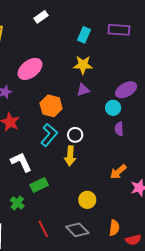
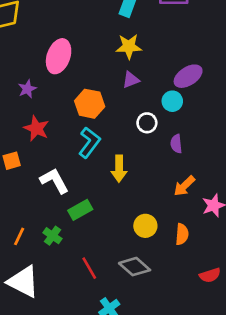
pink ellipse: (30, 69) -> (59, 56), turned -30
purple semicircle: (119, 129) -> (176, 144), moved
white circle: (75, 135) -> (147, 123), moved
orange semicircle: (114, 228) -> (182, 234), moved

